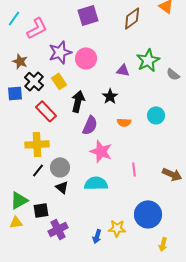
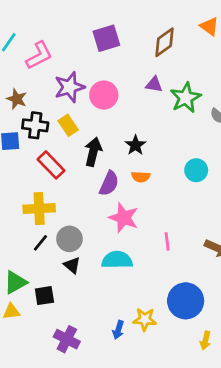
purple triangle: (123, 70) -> (154, 84), moved
black cross: (34, 81) -> (35, 125), turned -36
orange semicircle: (124, 122) -> (141, 177), moved
purple cross: (58, 229) -> (67, 339), moved, turned -36

